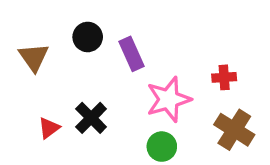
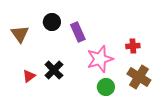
green circle: (162, 147) -> (106, 87), moved

